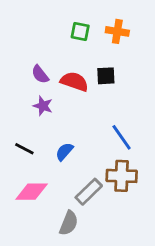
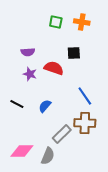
purple semicircle: (40, 74) -> (28, 52), turned -56
red semicircle: (74, 82) -> (54, 68), moved
pink diamond: (31, 192) -> (22, 151), moved

